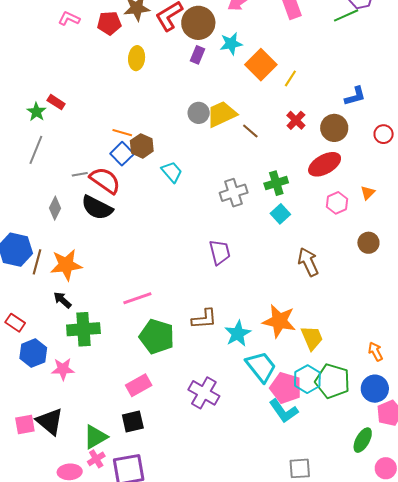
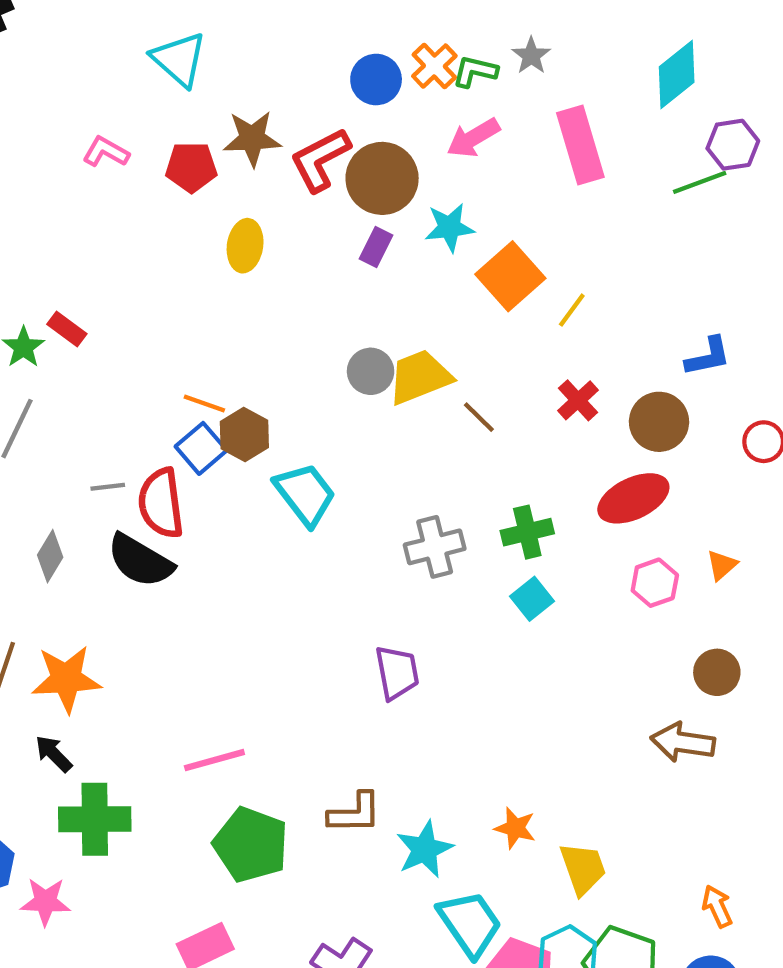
cyan trapezoid: (172, 172) -> (305, 494), size x1.4
red semicircle: (105, 180) -> (161, 503), turned -136
brown arrow: (308, 262) -> (683, 742), moved, turned -60
orange star: (279, 321) -> (515, 828), size x0.6

